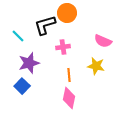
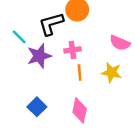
purple star: (29, 63) -> (39, 56), moved
orange line: (69, 75) -> (80, 72), moved
blue square: (22, 86) -> (37, 107), moved

